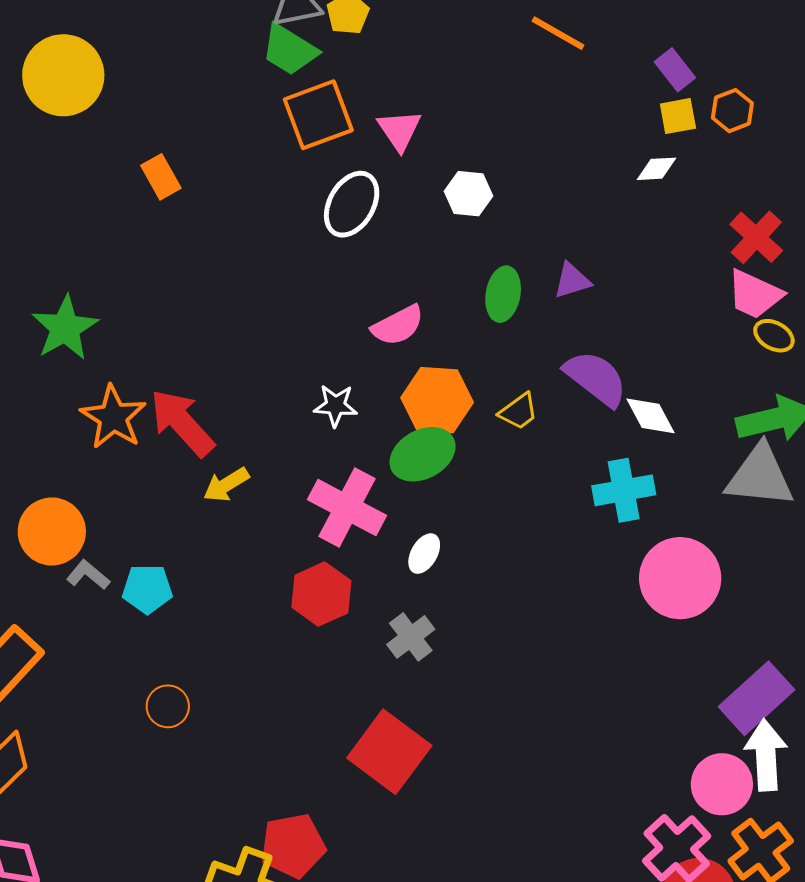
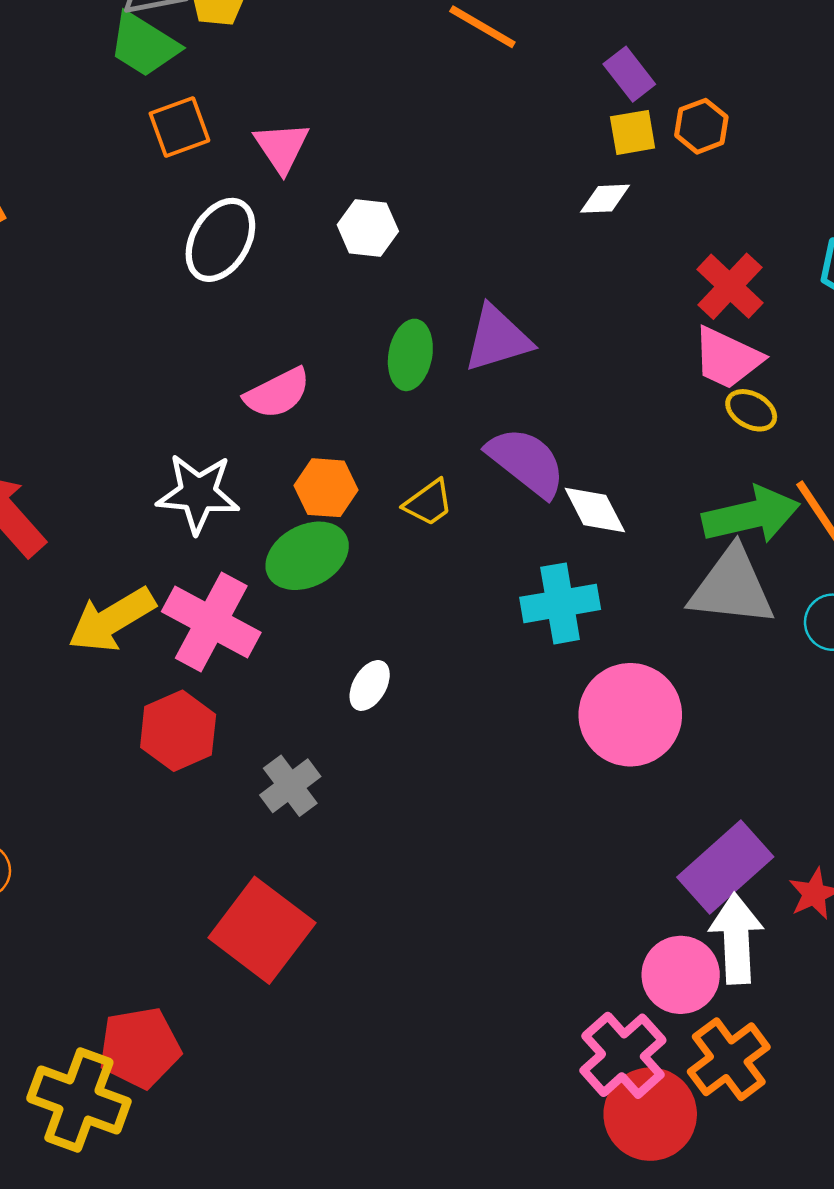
orange square: (318, 115) -> (179, 127), size x0.7
purple triangle: (572, 281) -> (497, 339), size x1.5
orange hexagon: (437, 400) -> (326, 488), size x0.7
white star: (336, 406) -> (198, 493), size x1.5
yellow arrow: (226, 485) -> (112, 620), moved, size x1.5
white ellipse: (424, 554) -> (370, 685), moved

